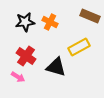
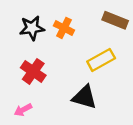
black triangle: (56, 67) -> (84, 97), moved
pink arrow: (18, 77) -> (23, 110), moved, turned 120

